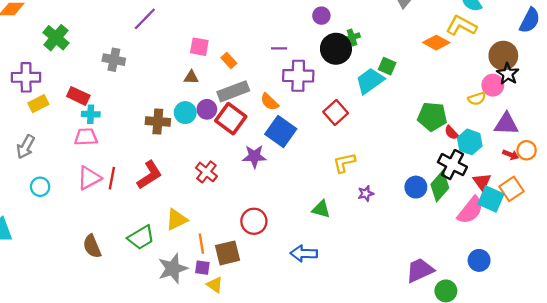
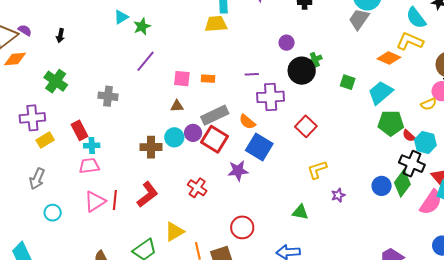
purple line: (145, 19) -> (146, 61), moved
orange rectangle: (229, 61) -> (208, 79), moved, turned -40
cyan trapezoid: (370, 81) -> (381, 93), moved
red rectangle: (78, 96) -> (80, 130), turned 42

